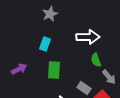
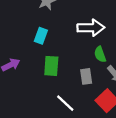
gray rectangle: (84, 88) -> (86, 76), moved, turned 48

